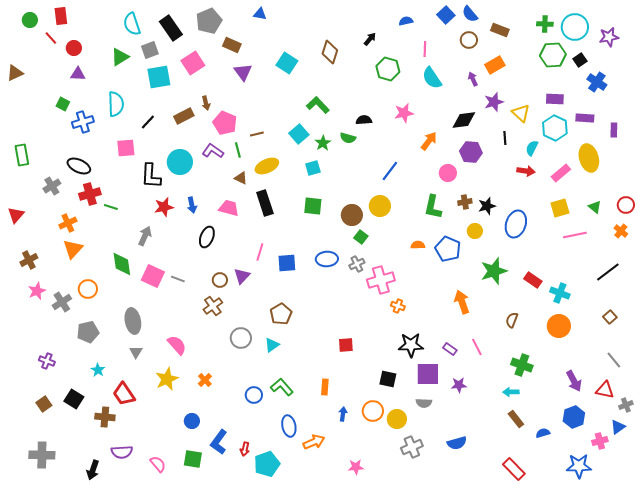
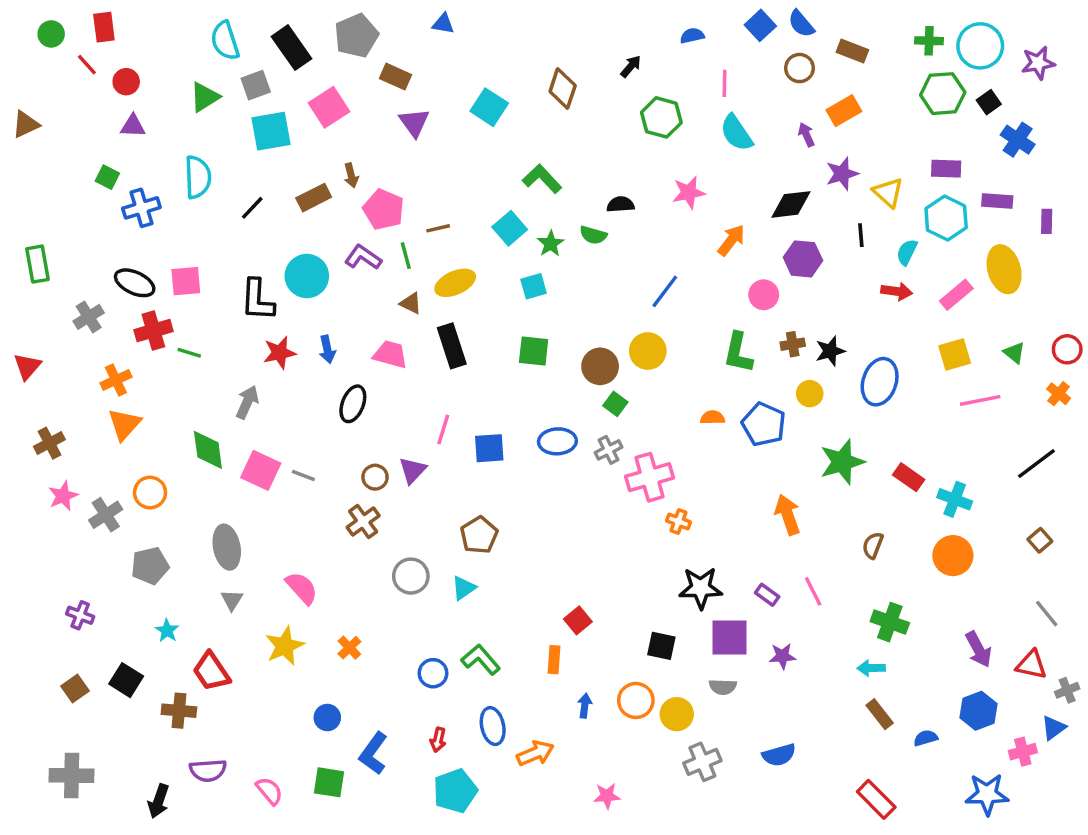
pink square: (126, 148) -> (186, 281), moved
red square: (346, 345) -> (578, 620), moved, turned -35
red arrow: (245, 449) -> (438, 740), moved

